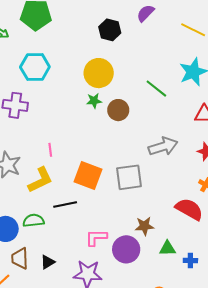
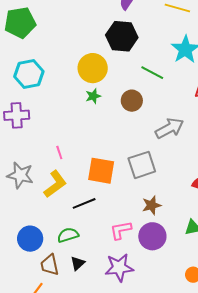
black hexagon: (110, 30) -> (122, 36), moved, size x1.4
brown circle: (118, 110) -> (132, 101), moved
green semicircle: (33, 221) -> (68, 235), moved
brown star: (144, 226) -> (152, 205), moved

